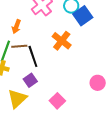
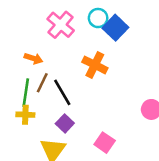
orange arrow: (16, 27) -> (33, 58), turned -80
brown line: (19, 46) -> (42, 83), turned -49

